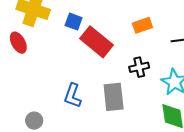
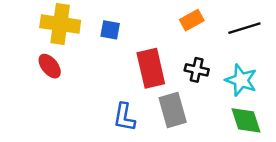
red rectangle: (96, 42) -> (151, 68), moved, turned 48
black cross: (139, 67) -> (197, 70), turned 36

